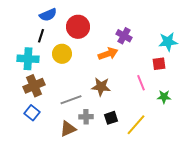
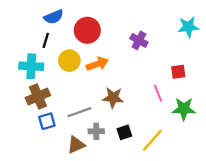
cyan star: (168, 42) -> (188, 27), moved
orange arrow: (108, 54) -> (97, 64), moved
green star: (164, 97) -> (184, 109), size x1.5
blue square: (32, 113) -> (47, 121), moved, turned 35

